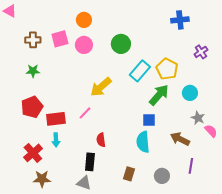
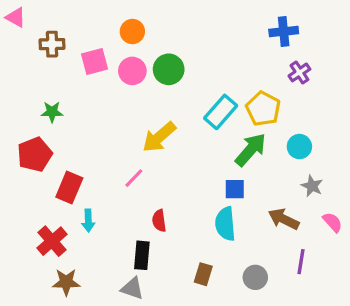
brown cross: (33, 40) -> (52, 44), moved
green circle: (121, 44) -> (169, 69), moved
purple cross: (201, 52) -> (299, 72), moved
red pentagon: (32, 107) -> (35, 154), moved
red rectangle: (56, 119) -> (69, 188), moved, turned -60
pink semicircle: (211, 131) -> (333, 222), moved

